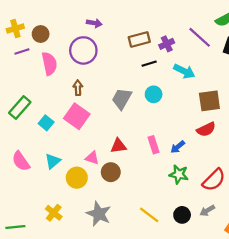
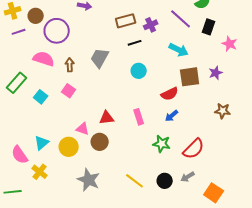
purple circle: (83, 50) -> (57, 31), moved
pink semicircle: (49, 64) -> (44, 59), moved, turned -60
cyan arrow: (184, 71) -> (179, 50), moved
gray trapezoid: (122, 99) -> (100, 58), moved
pink square: (77, 116) -> (69, 91), size x0.6
red semicircle: (206, 129) -> (170, 94), moved
blue arrow: (178, 147) -> (172, 116), moved
pink semicircle: (21, 161) -> (20, 155), moved
cyan triangle: (53, 161) -> (42, 143), moved
yellow cross: (54, 213) -> (40, 172), moved

